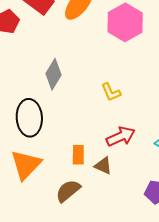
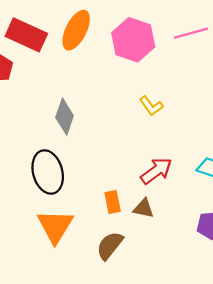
yellow L-shape: (111, 92) -> (151, 106), moved

